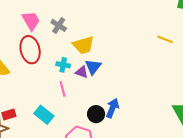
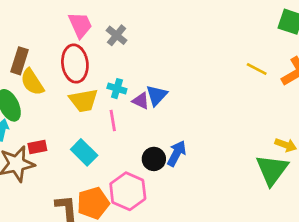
yellow trapezoid: (83, 45) -> (84, 100), moved

